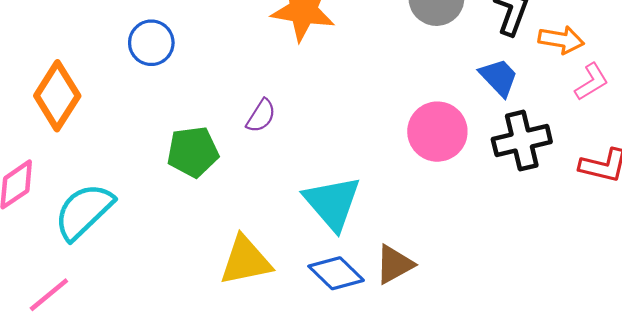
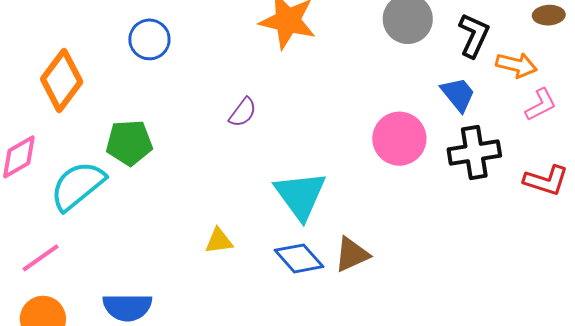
green pentagon: (193, 152) -> (129, 143), moved
yellow triangle: (246, 261) -> (219, 241), size x0.6

